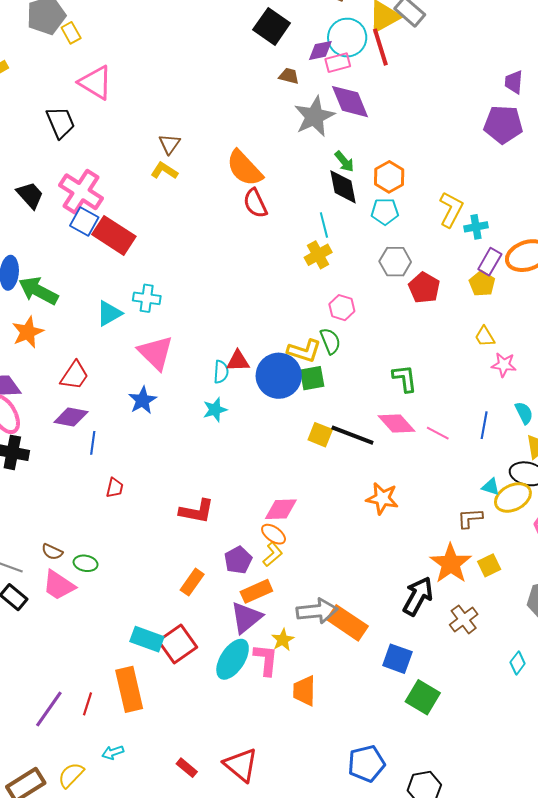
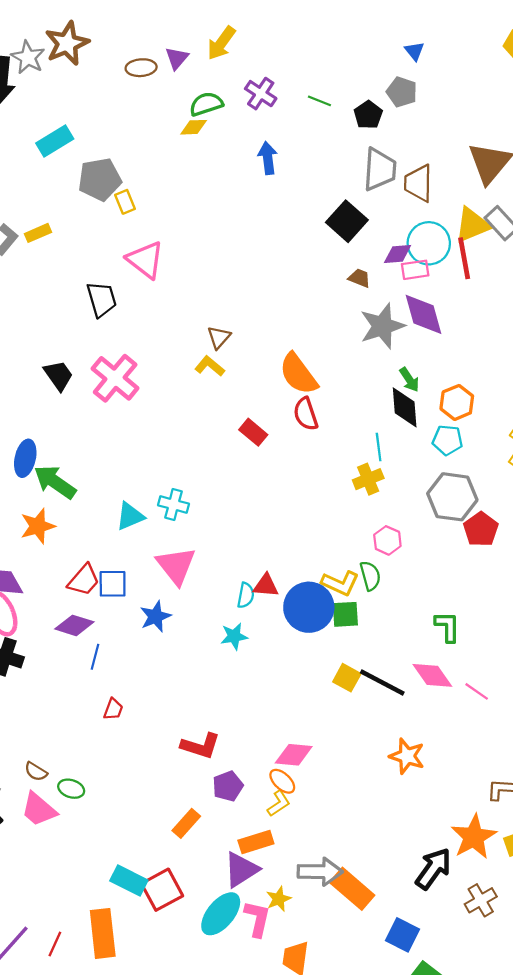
blue square: (84, 222) -> (113, 584), moved, turned -36
red rectangle: (114, 235) -> (253, 432), moved, size x0.6
gray hexagon: (395, 262) -> (452, 497), size x1.4
purple pentagon: (238, 560) -> (228, 786), moved

